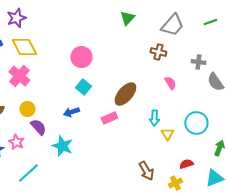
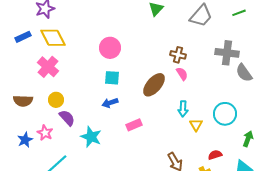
brown cross: (158, 52) -> (178, 55), moved
gray cross: (198, 62) -> (227, 53), size x1.6
pink semicircle: (170, 83) -> (182, 74), moved
cyan square: (83, 87) -> (112, 78), turned -35
blue arrow: (71, 112) -> (110, 103), moved
pink rectangle: (109, 118) -> (134, 125), moved

